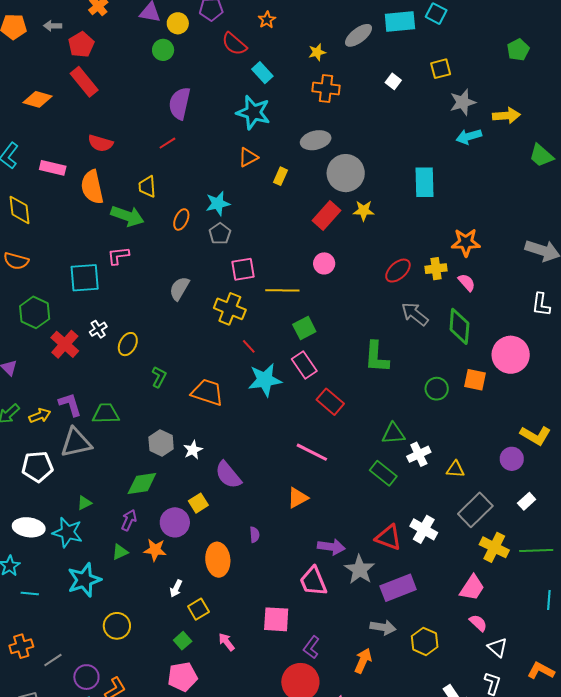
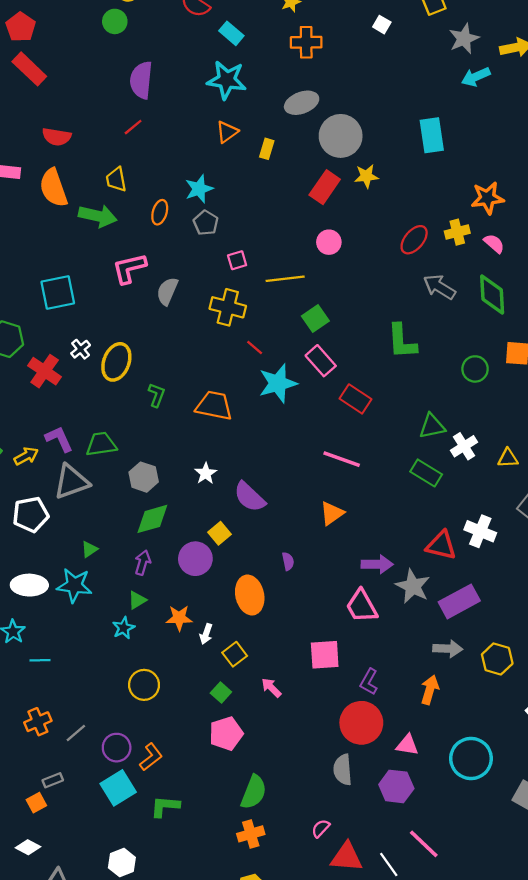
pink L-shape: (118, 256) -> (129, 268), moved, size x1.4
pink square: (243, 269) -> (237, 260), size x0.7
yellow ellipse: (128, 344) -> (116, 362), size x1.4
gray hexagon: (161, 443) -> (144, 477), moved
orange star: (155, 550) -> (179, 618), moved
cyan star: (84, 580) -> (124, 628), moved, size x0.6

